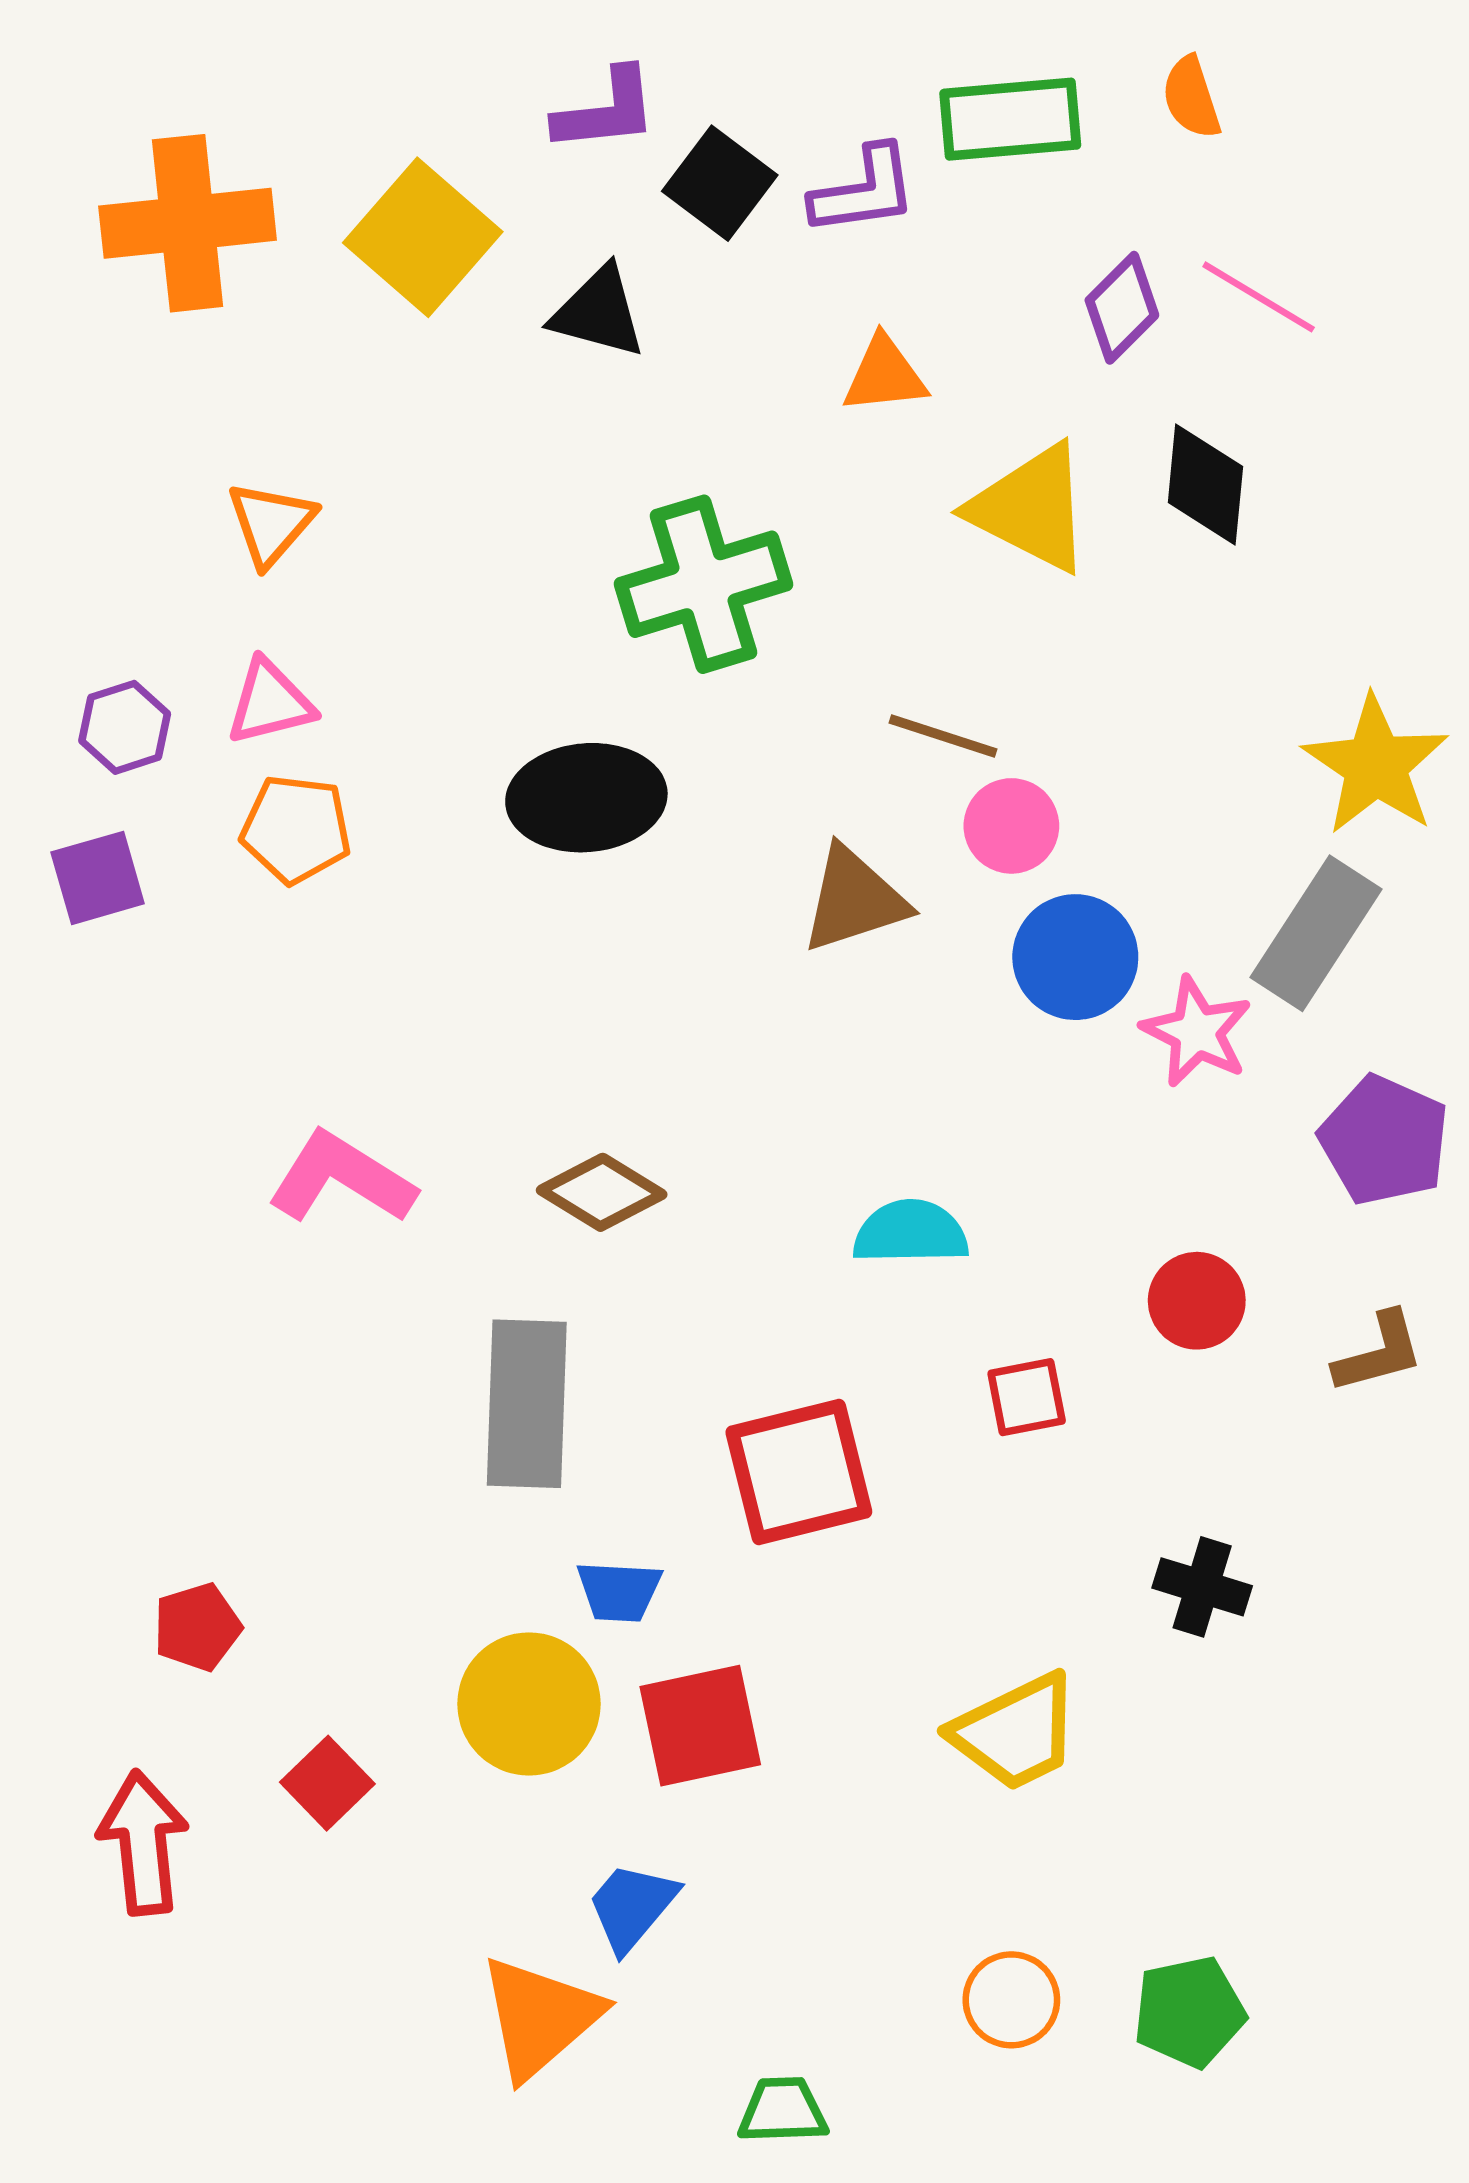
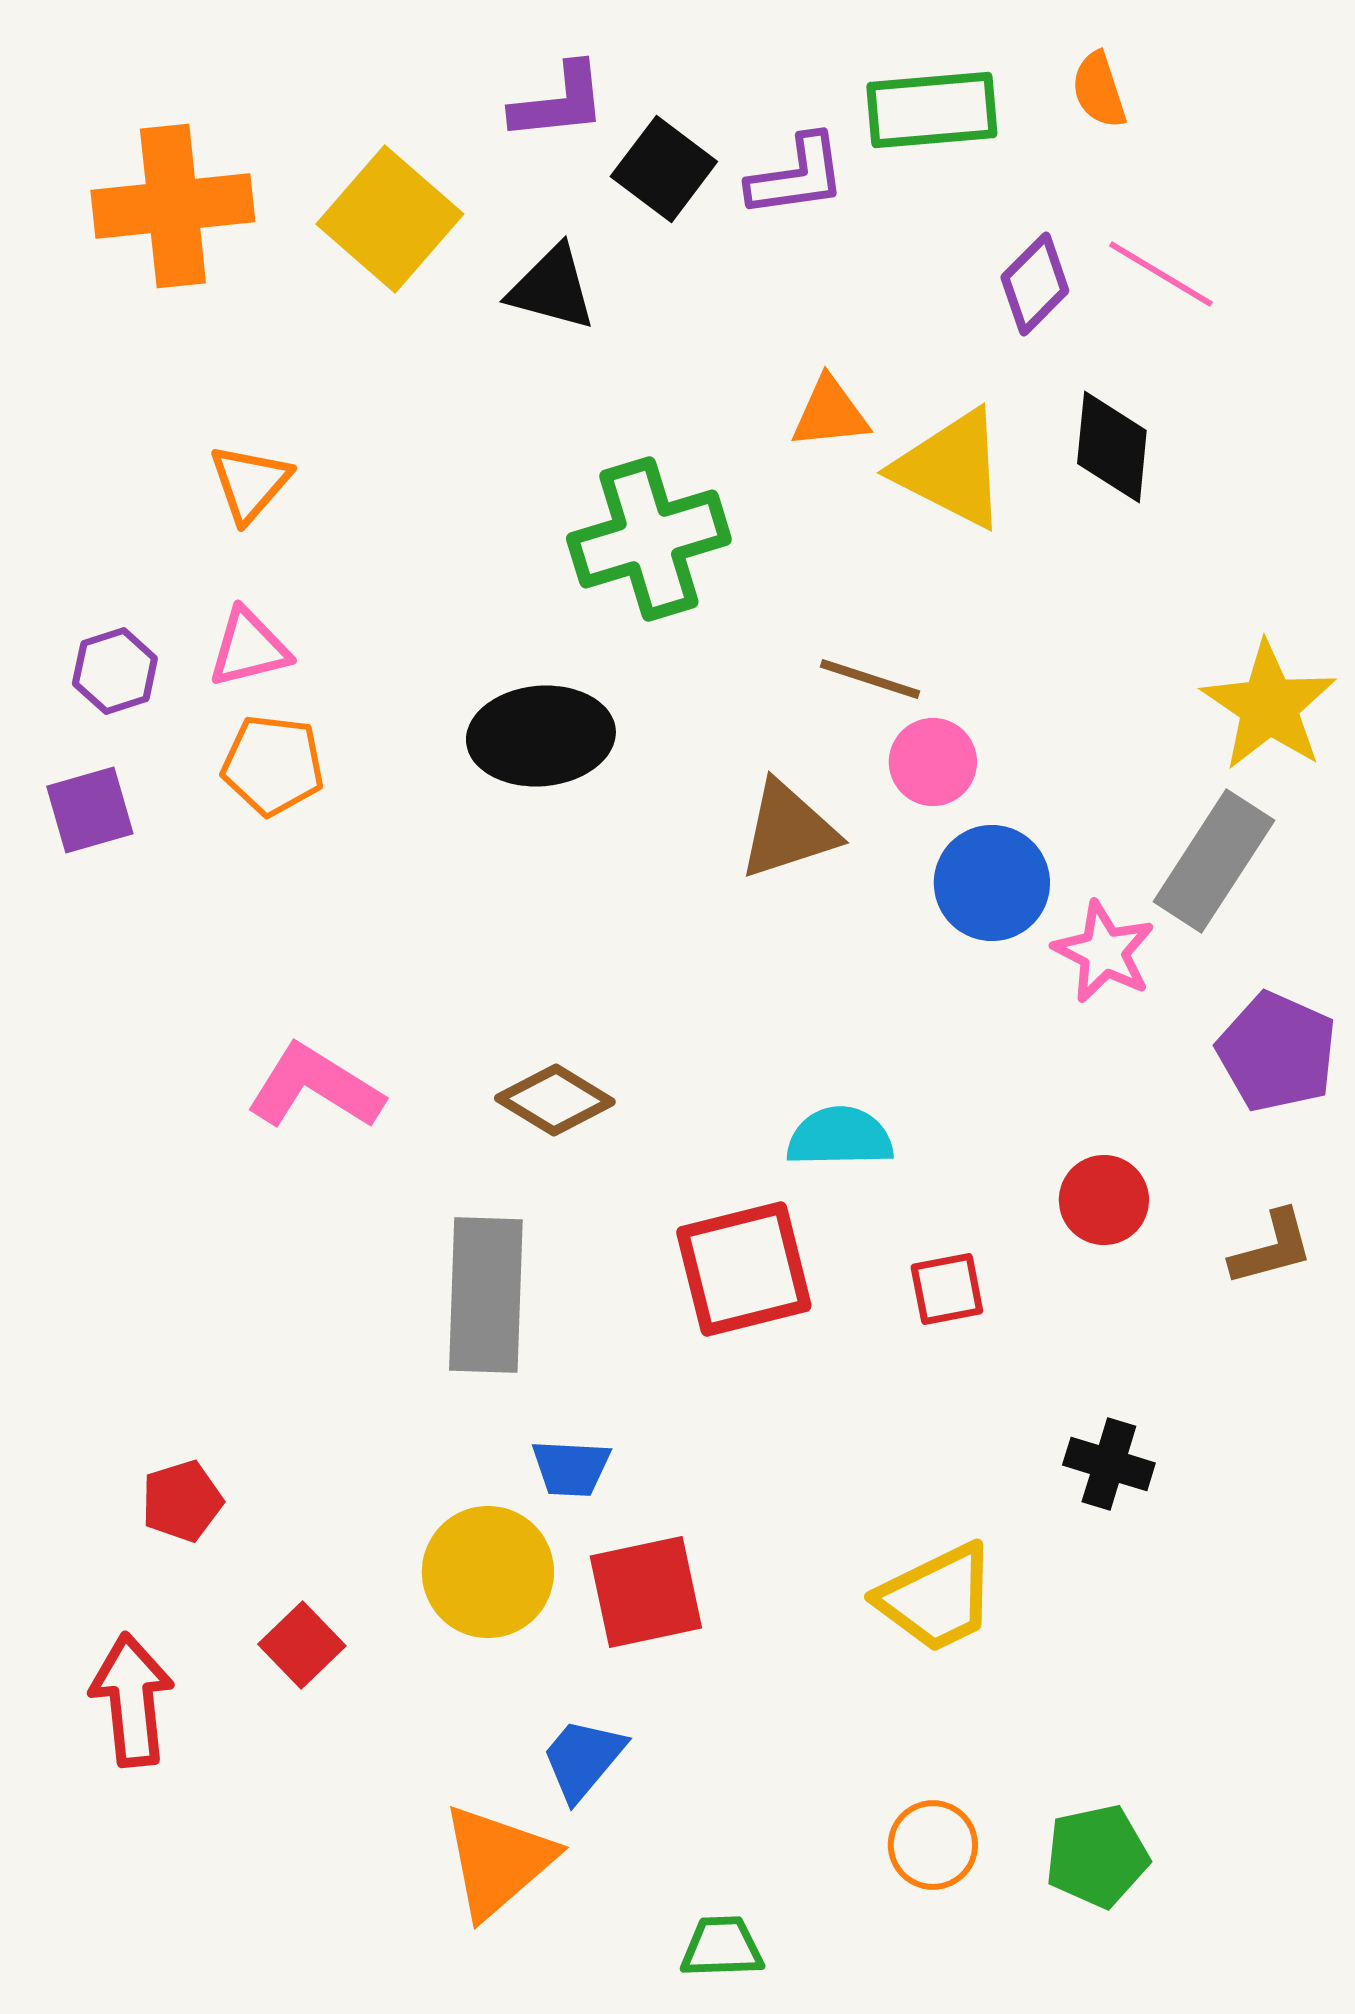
orange triangle: (885, 375) -> (830, 413), moved
red square: (799, 1472) -> (744, 1269), moved

